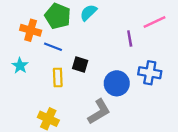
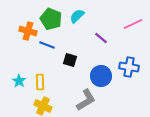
purple line: (130, 39) -> (101, 38), moved, turned -40
cyan star: (20, 66) -> (19, 81), moved
yellow rectangle: (58, 77) -> (40, 82), moved

